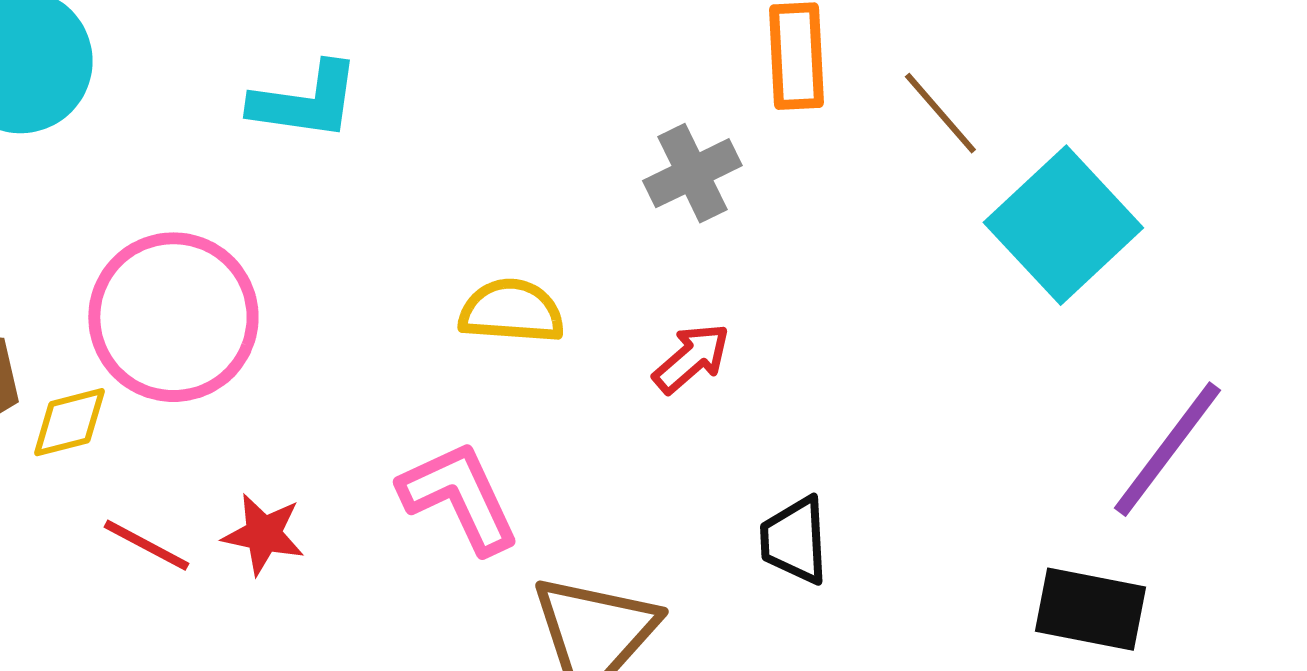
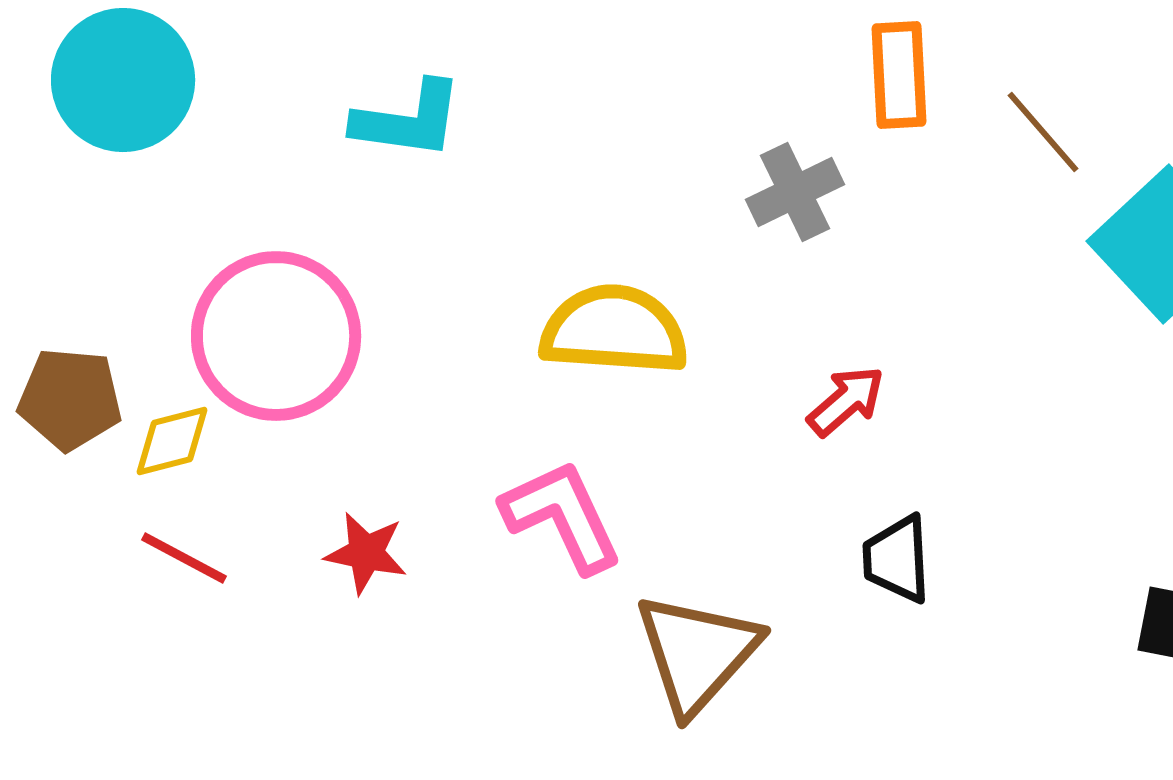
yellow semicircle: (511, 311) -> (614, 330), size x1.4
red arrow: (691, 358) -> (846, 401), moved
red line: (146, 545) -> (184, 558), moved

